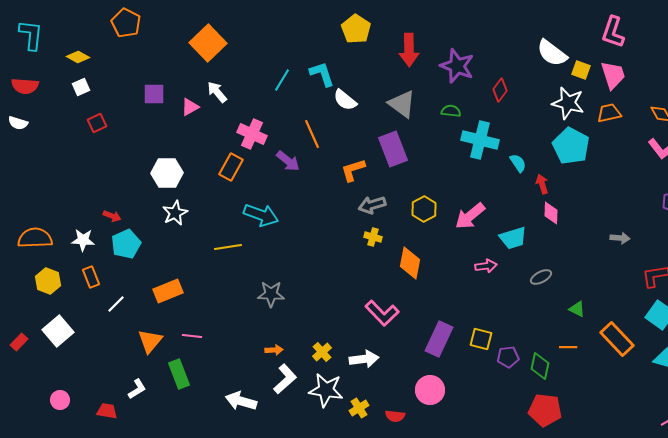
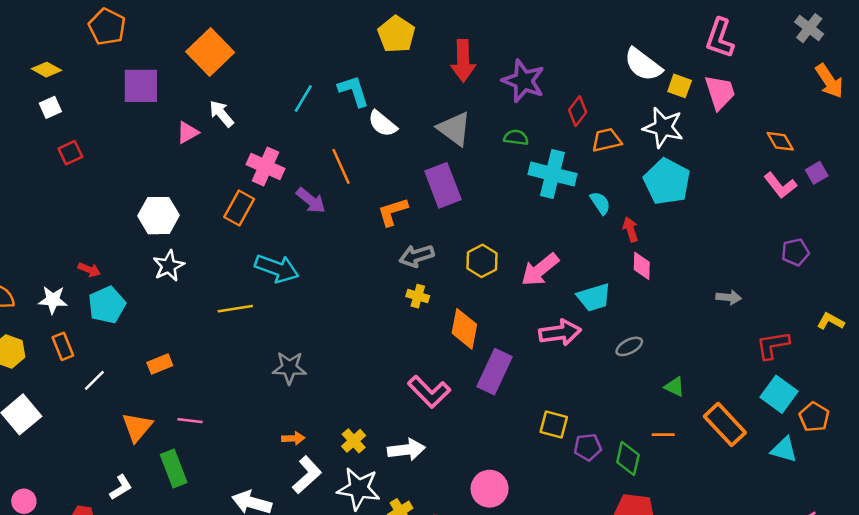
purple square: (154, 94) -> (141, 86), moved, size x1.4
orange trapezoid: (609, 113) -> (607, 140), moved
pink arrow: (486, 266) -> (560, 333), size x1.5
orange rectangle: (168, 291) -> (160, 364), size x0.7
purple rectangle: (439, 339) -> (495, 372), moved

